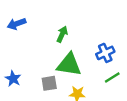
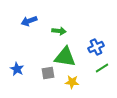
blue arrow: (17, 24) -> (29, 21), moved
green arrow: (62, 34) -> (59, 31), turned 72

